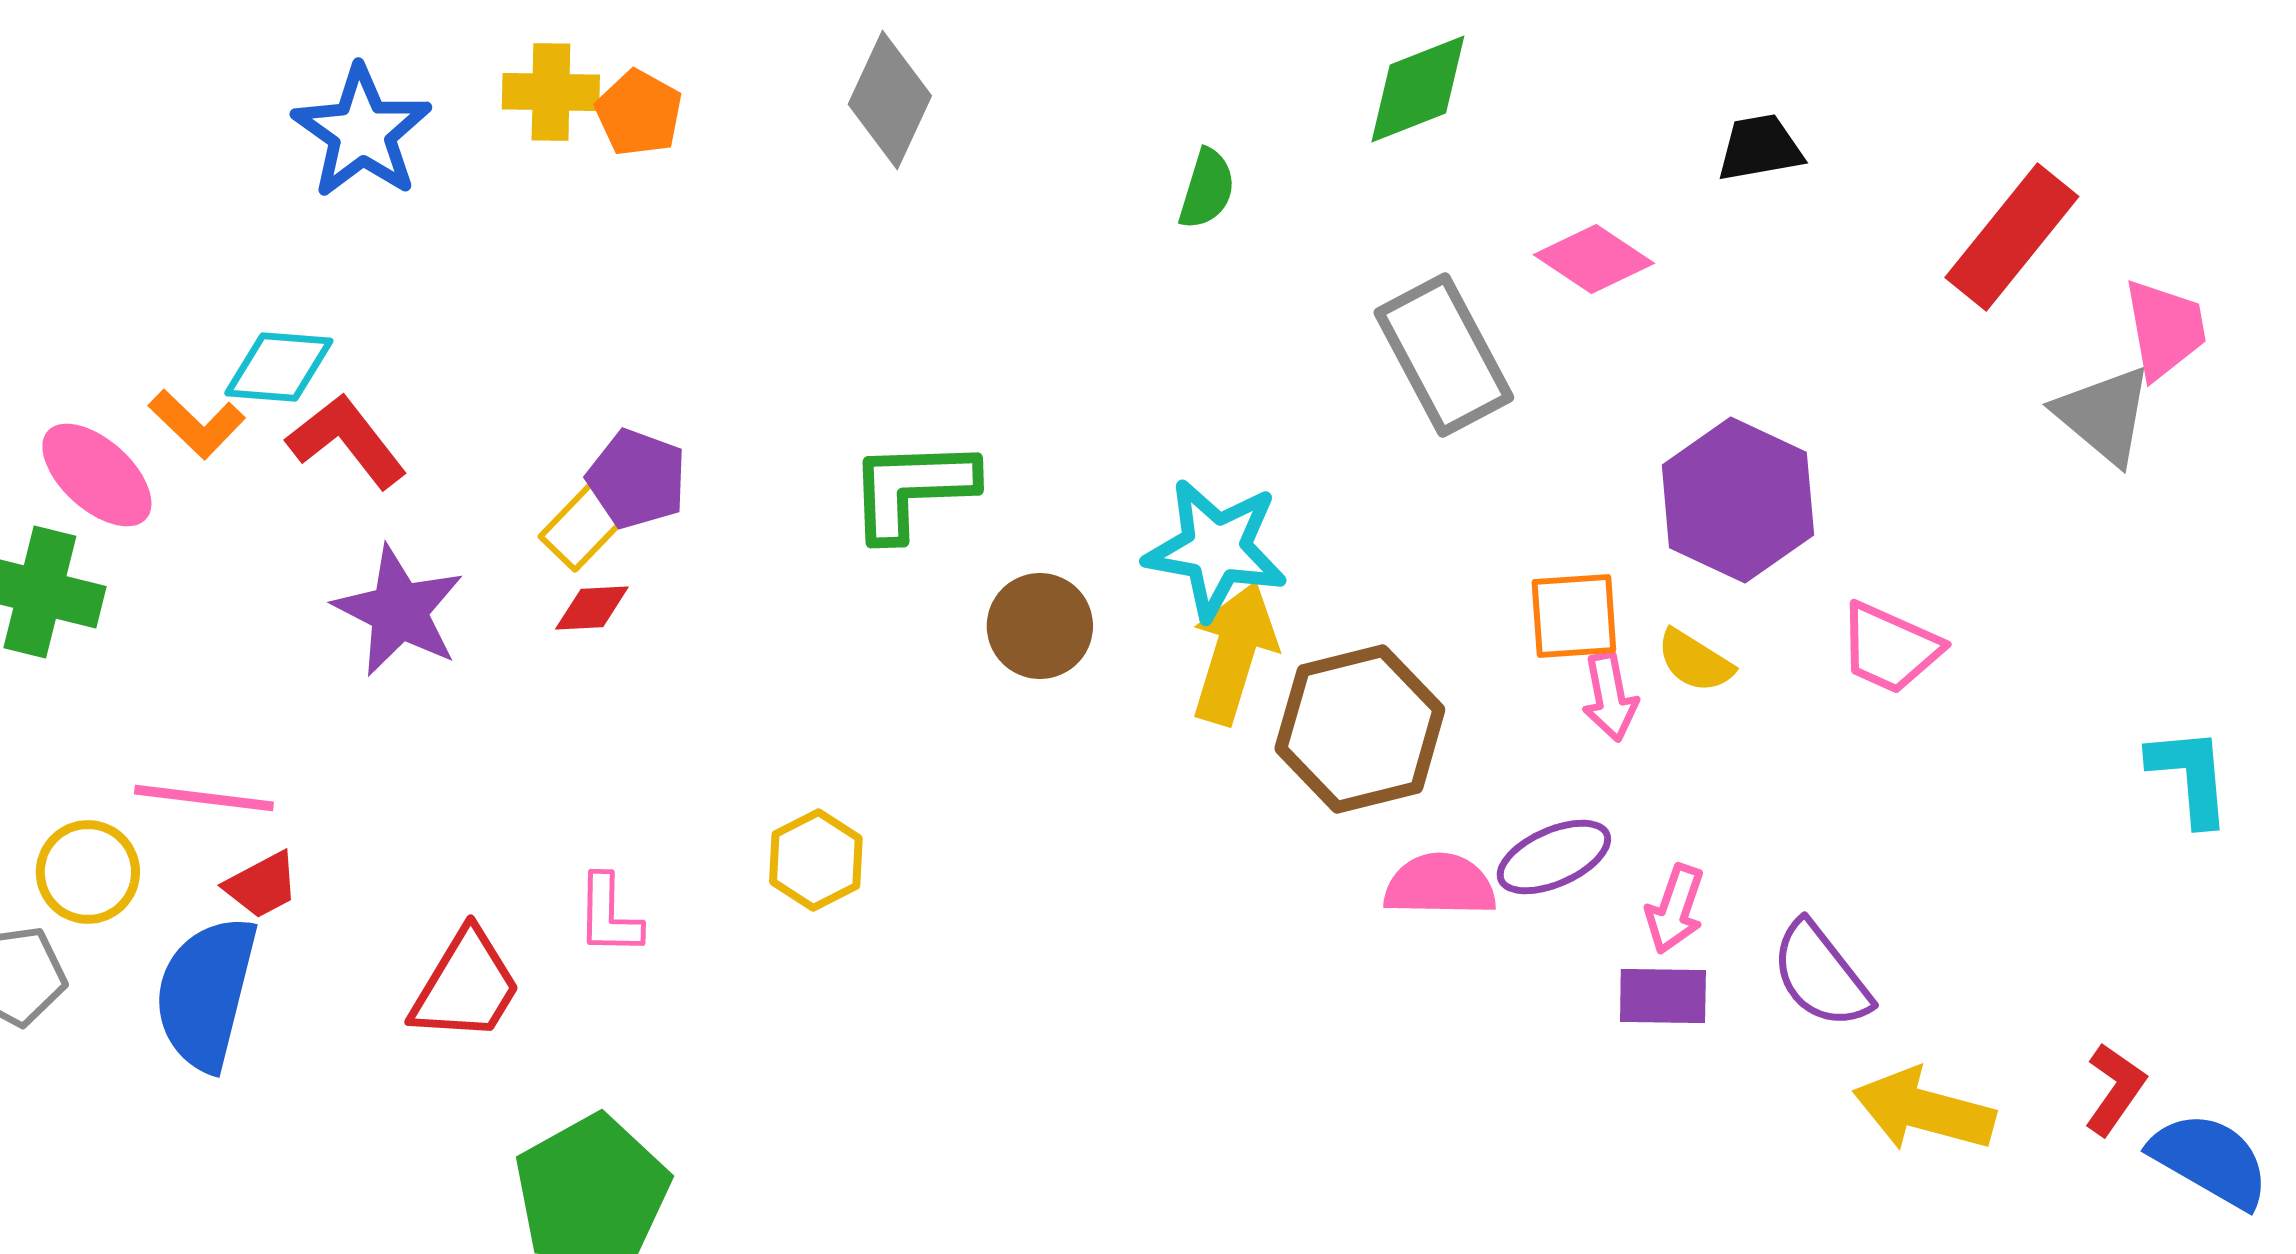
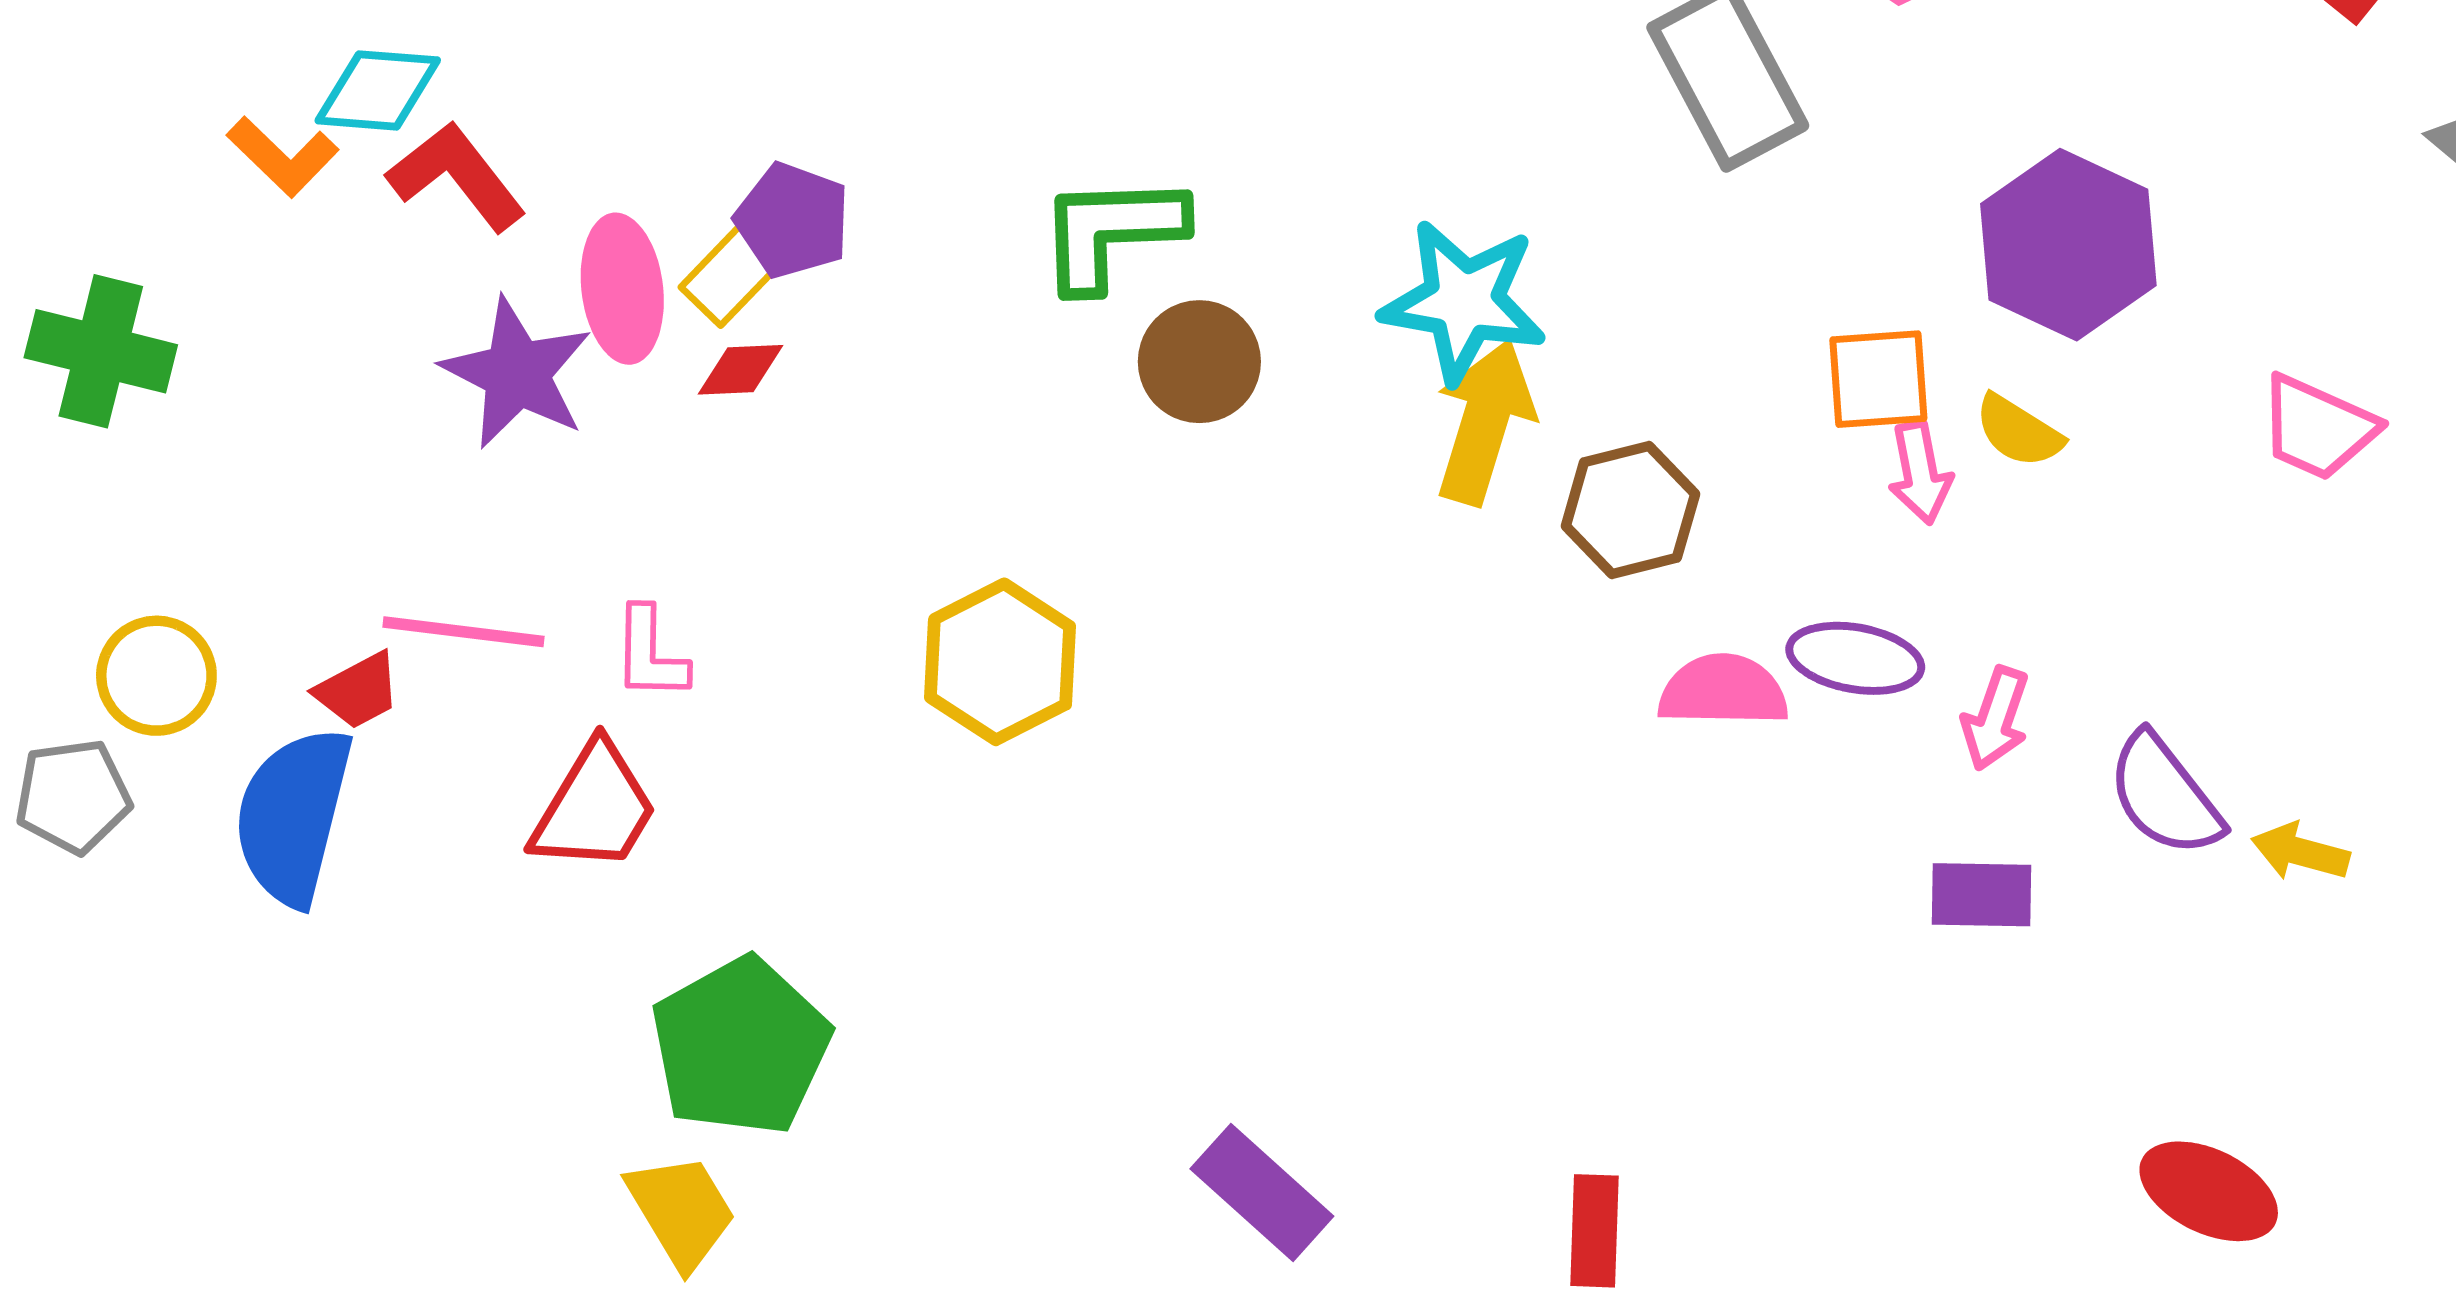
pink ellipse: (97, 475) -> (622, 289), moved, turned 41
brown circle: (1040, 626) -> (1199, 362), moved
pink trapezoid: (1890, 648) -> (2318, 428), moved
brown hexagon: (1360, 729) -> (1630, 510), size x0.7
pink line: (204, 798) -> (464, 632), moved
purple ellipse: (1554, 857) -> (1855, 658), turned 34
yellow hexagon: (816, 860) -> (1000, 662), size x1.4
pink L-shape: (609, 915) -> (650, 654), moved
purple rectangle: (1663, 996) -> (1982, 895), moved
yellow arrow: (1924, 1110) -> (2300, 852), moved, size x0.6

